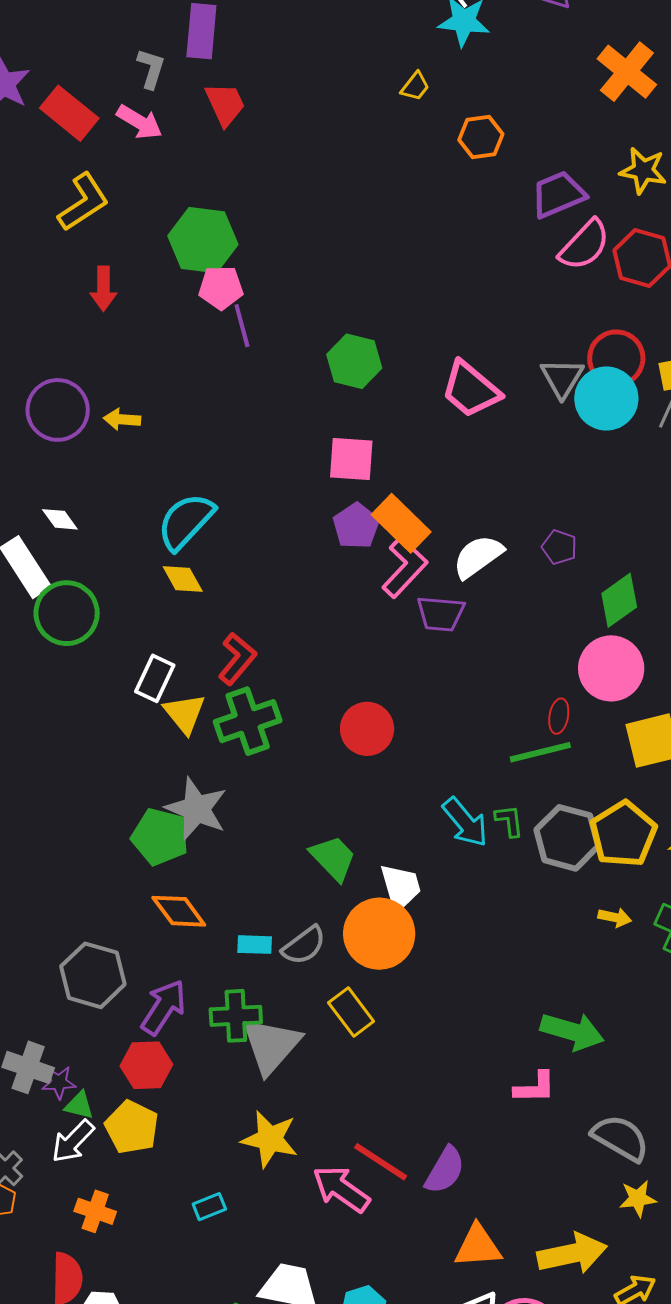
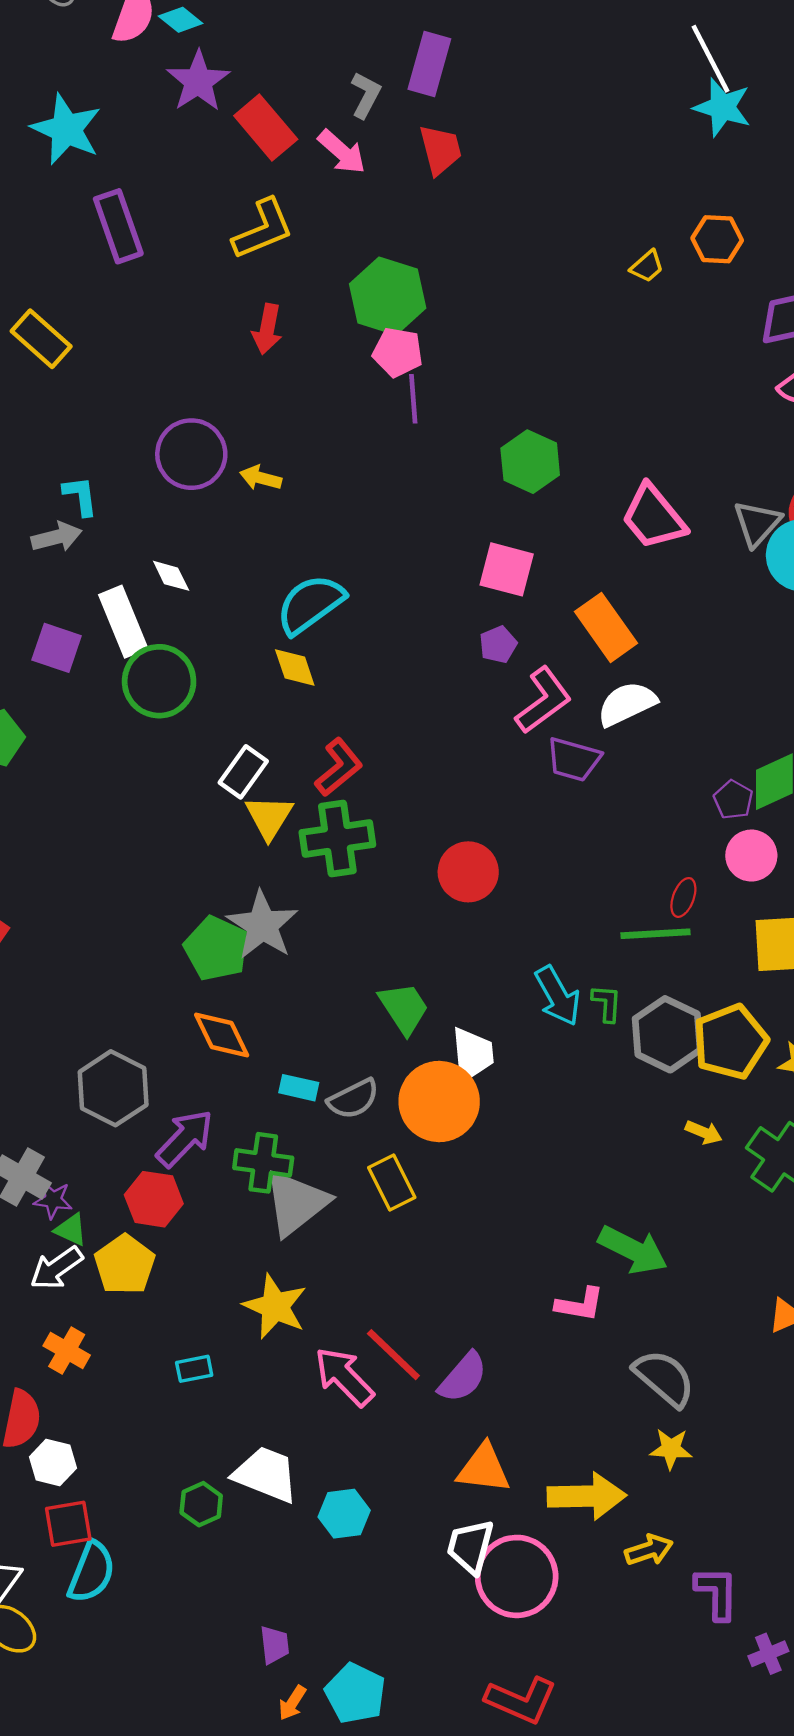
yellow trapezoid: (415, 86) -> (647, 266), moved
orange rectangle: (401, 523) -> (606, 627), moved
purple pentagon: (356, 526) -> (498, 645), size x0.7
purple pentagon: (559, 547) -> (733, 800), moved
pink circle: (611, 668) -> (751, 856), size x0.7

